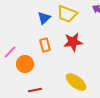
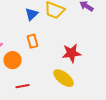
red star: (73, 42) -> (72, 53), moved

